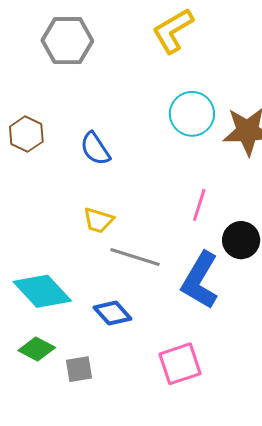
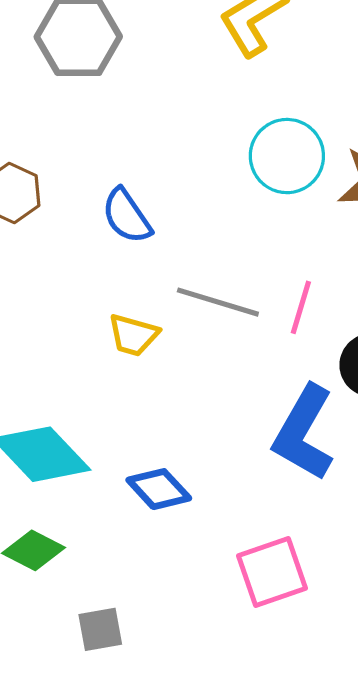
gray line: (135, 257) -> (218, 302), moved
gray square: (79, 369) -> (100, 629), moved

